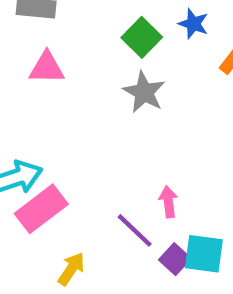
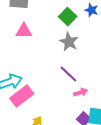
pink arrow: (168, 202) -> (80, 92), turned 80
purple line: (135, 230) -> (68, 74), moved

